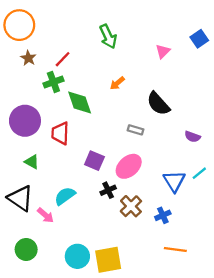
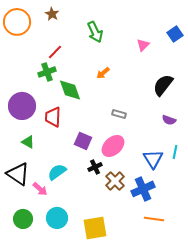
brown star: (28, 58) -> (52, 14), moved
black semicircle: (158, 104) -> (163, 85), moved, turned 80
cyan line: (199, 173) -> (175, 152), turned -40
blue cross: (163, 215) -> (143, 189), size x1.6
cyan circle: (77, 256) -> (57, 218), moved

